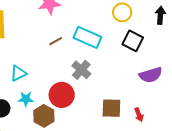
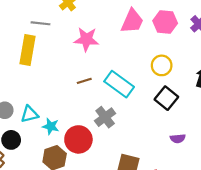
cyan triangle: (18, 73) -> (29, 114), moved
purple semicircle: (151, 75) -> (178, 138), size x0.6
cyan star: (26, 99) -> (51, 126), moved

